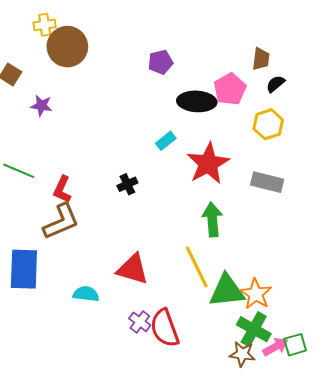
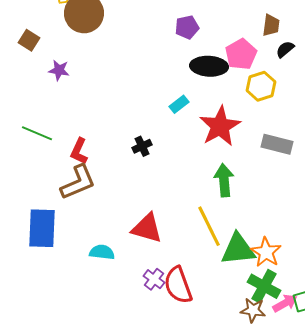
purple pentagon: (161, 62) -> (187, 27), moved
yellow hexagon: (268, 124) -> (261, 86), moved

